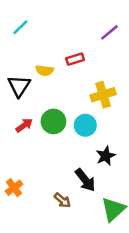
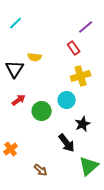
red rectangle: (75, 59) -> (74, 48), moved, turned 72
green circle: (53, 121) -> (42, 111), moved
brown arrow: (62, 200) -> (41, 170), moved

